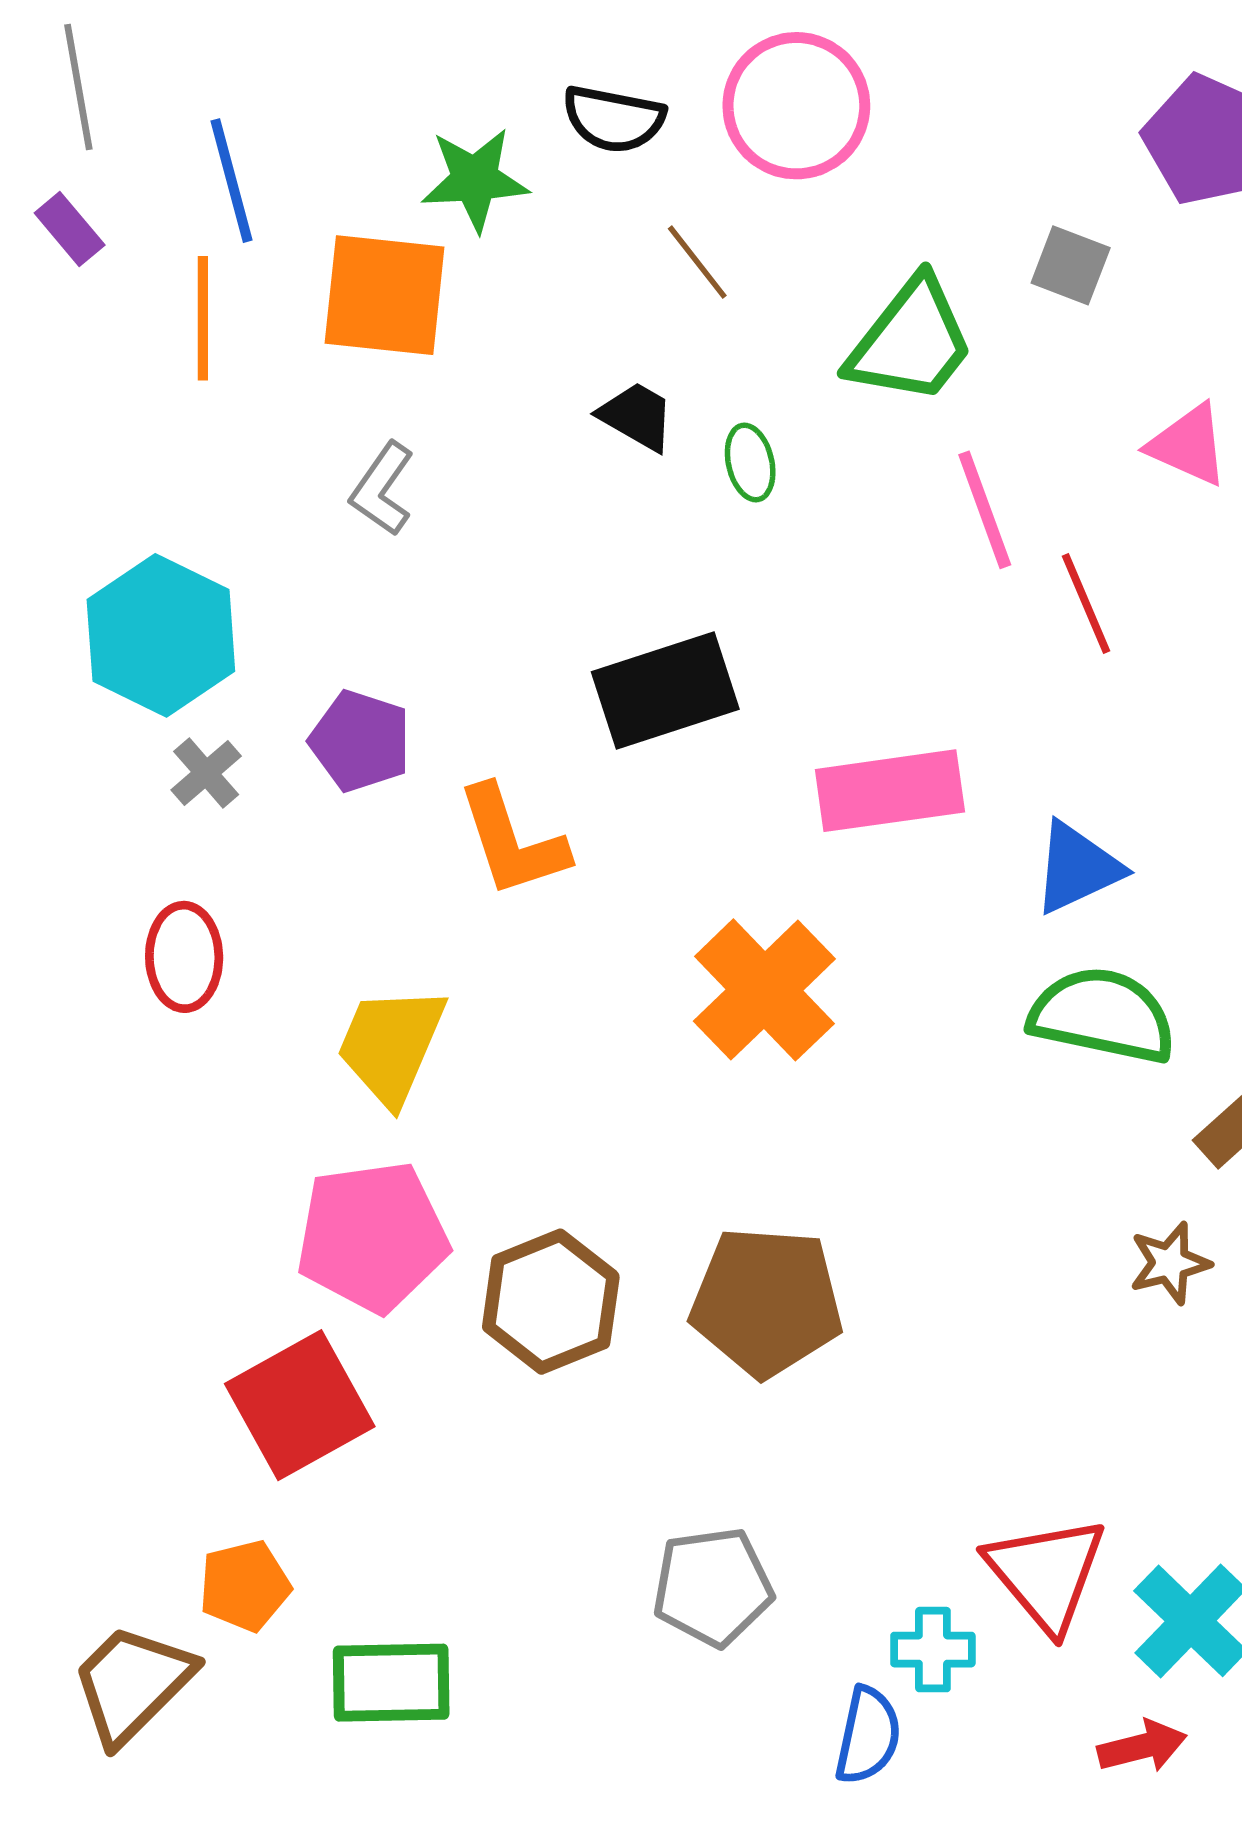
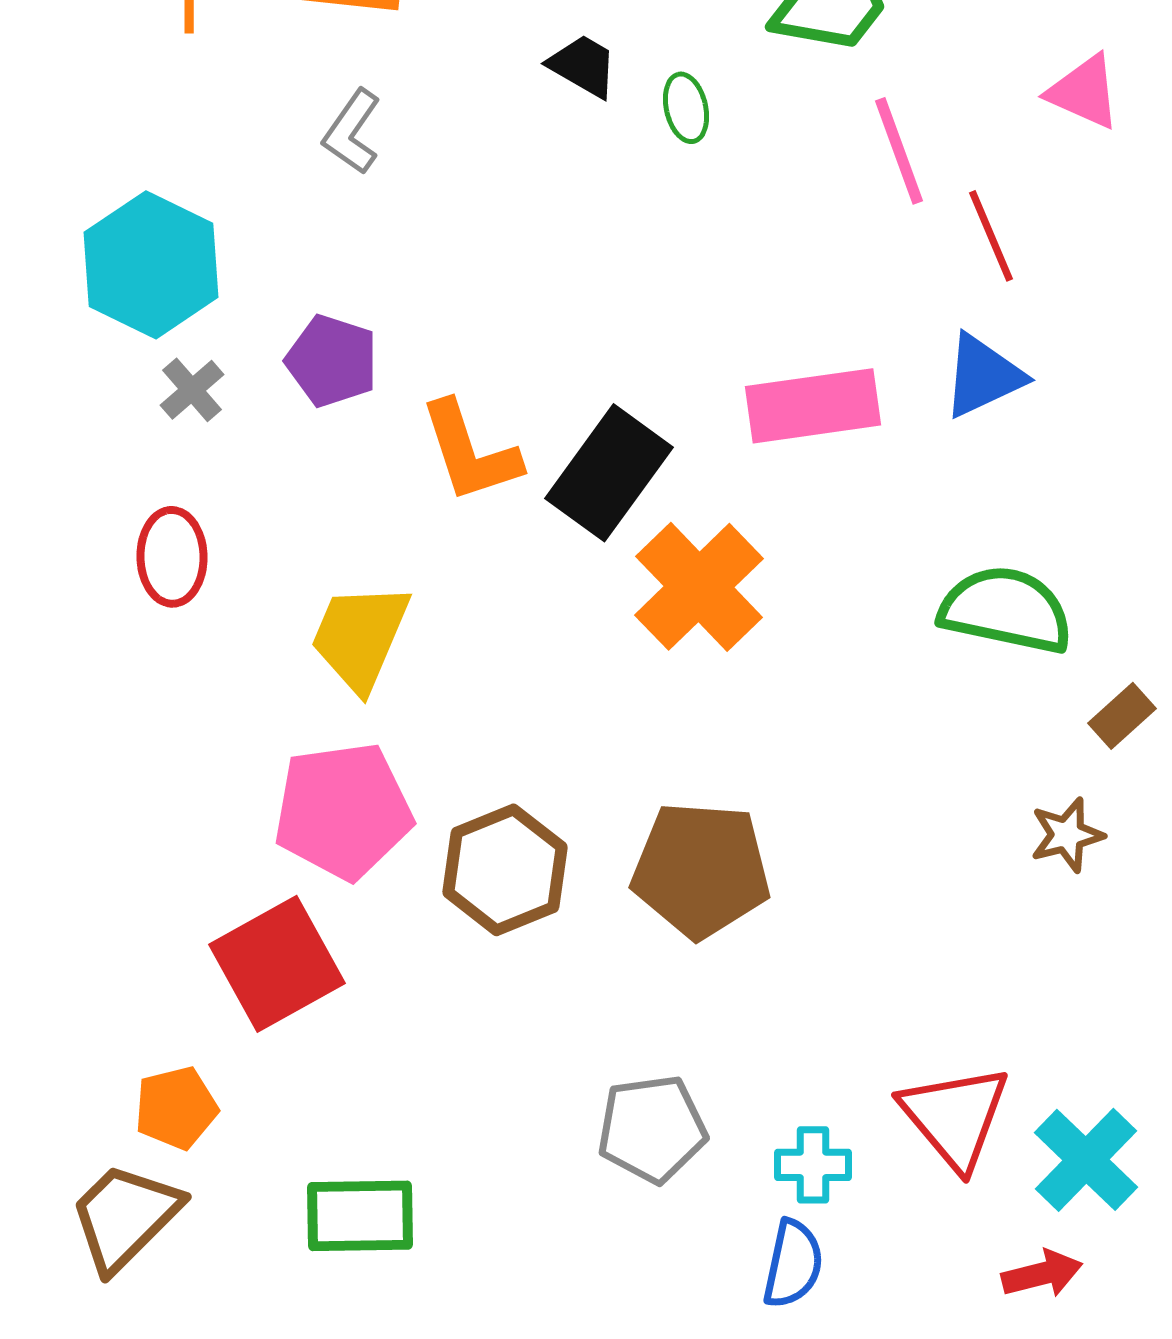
black rectangle: (665, 690) -> (609, 473), moved, turned -36
blue triangle: (1077, 868) -> (983, 376), moved
orange pentagon: (245, 1586) -> (176, 1108), moved
cyan cross: (933, 1650) -> (813, 1165), moved

